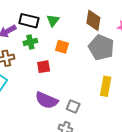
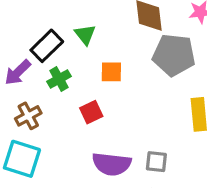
black rectangle: (29, 21) -> (47, 46), turned -42

